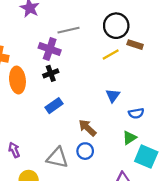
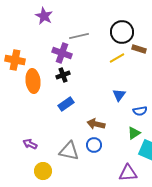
brown arrow: (87, 128) -> (96, 124), turned -30
purple arrow: (14, 150) -> (30, 144), turned -40

